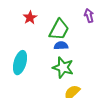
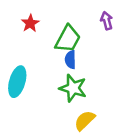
blue semicircle: (61, 46) -> (70, 60), turned -88

